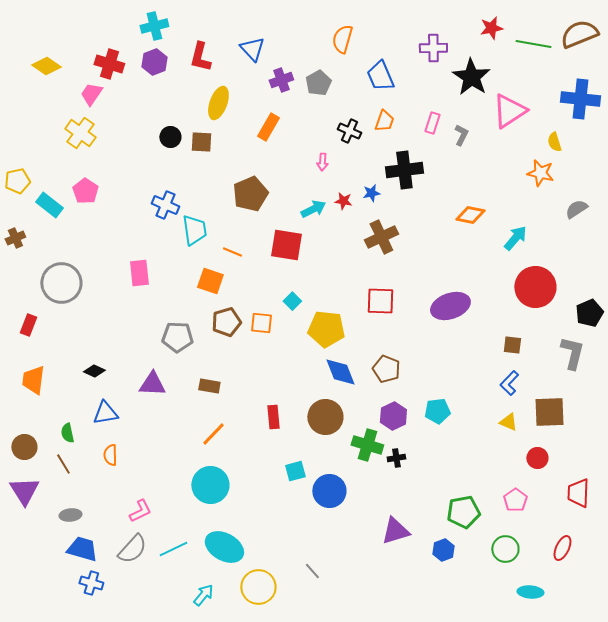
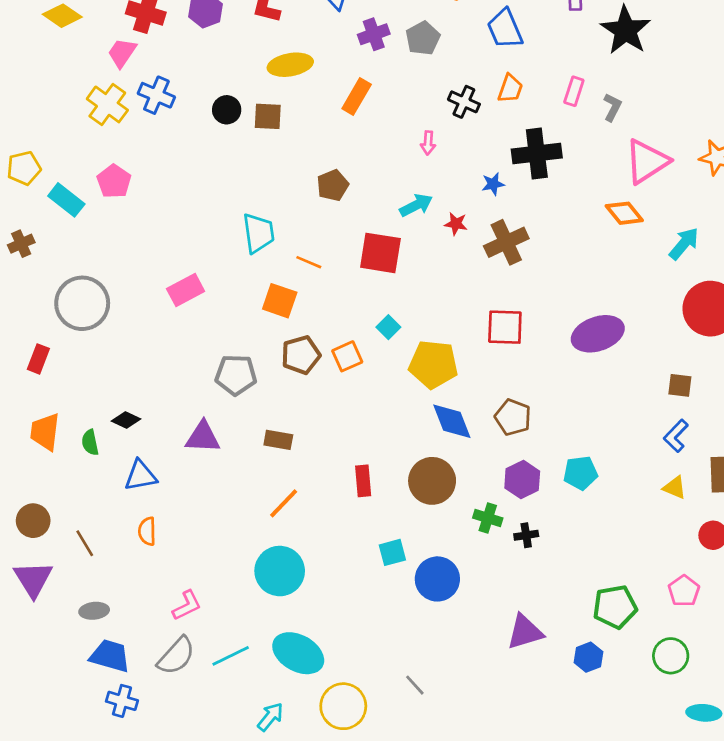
yellow ellipse: (218, 103) -> (290, 65), turned 60
pink triangle: (509, 111) -> (647, 161), moved
brown pentagon: (250, 194) -> (333, 185), size x0.7
red star: (343, 201) -> (456, 224), moved
blue cross: (165, 205) -> (156, 95), moved
orange diamond: (470, 215) -> (624, 213), turned 40
pink rectangle: (139, 273) -> (186, 290), turned 68
orange square: (261, 323) -> (347, 356), turned -30
green semicircle: (67, 433) -> (90, 442), moved
green cross: (367, 445) -> (488, 518), size x0.7

